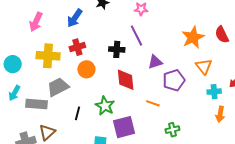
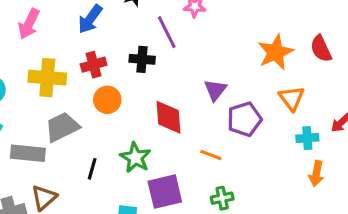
purple line: (137, 36) -> (167, 32), moved
black cross: (117, 49) -> (142, 59), moved
purple triangle: (155, 62) -> (215, 90), turned -35
green cross: (172, 130) -> (222, 198), moved

